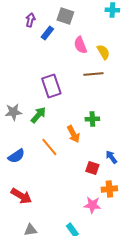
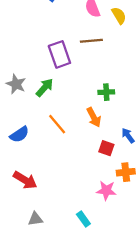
brown line: (93, 74) -> (91, 41), moved
gray star: (13, 112) -> (16, 84), turned 30
orange arrow: (73, 134) -> (94, 117), moved

